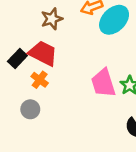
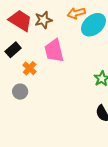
red trapezoid: (43, 53) -> (20, 21), moved
pink trapezoid: (103, 83) -> (54, 51), moved

